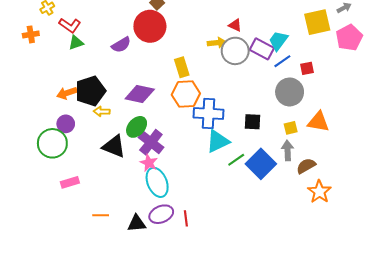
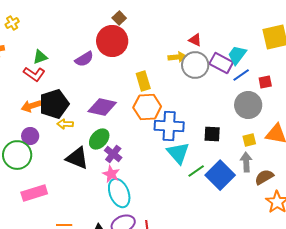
red L-shape: (70, 25) -> (34, 74), moved
cyan triangle: (218, 141) -> (178, 153), turned -45
purple cross: (151, 142) -> (113, 154), size x0.7
pink rectangle: (70, 182) -> (34, 193), size x1.4

